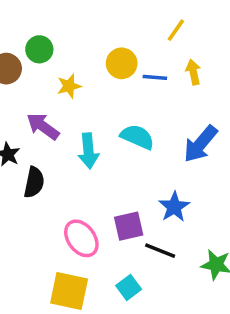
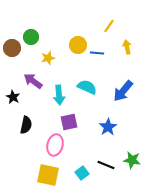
yellow arrow: (193, 72) -> (127, 47), moved
black semicircle: (34, 182) -> (26, 125), moved
purple square: (129, 226) -> (69, 122), moved
pink ellipse: (81, 238) -> (55, 145), turned 50
black line: (160, 251) -> (106, 165), moved

